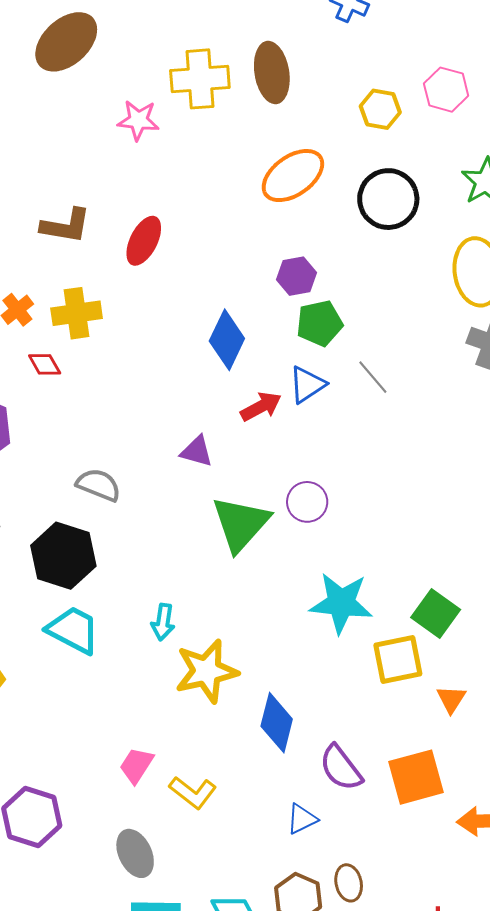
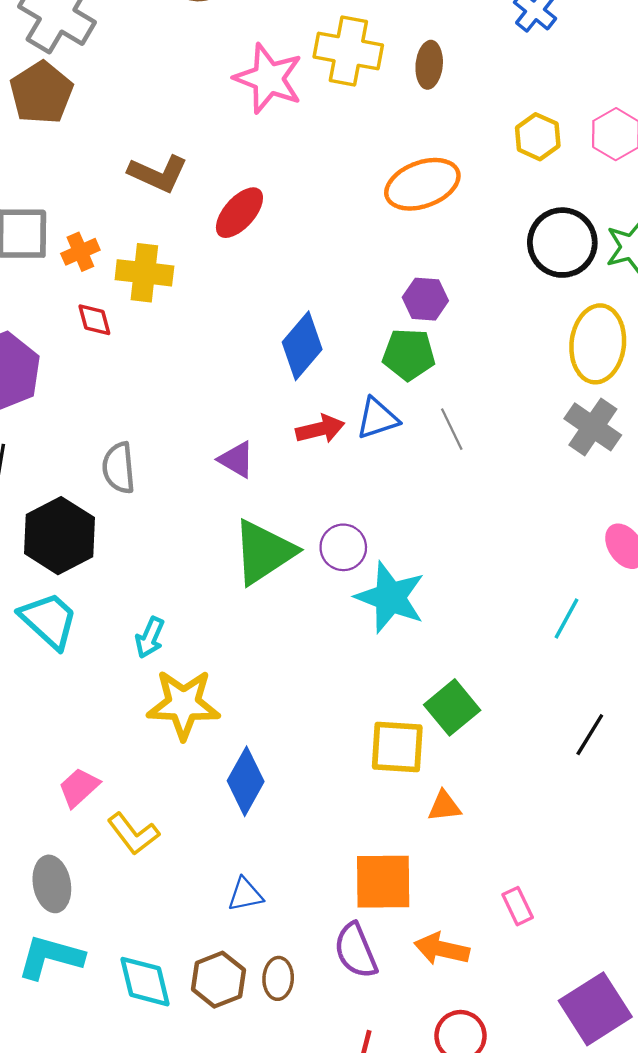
brown ellipse: (272, 73) -> (429, 65), size x0.7
pink star: (138, 120) -> (268, 79), size x1.5
black circle: (388, 199) -> (562, 243), moved
purple hexagon: (296, 276) -> (425, 299), moved
gray semicircle: (99, 485) -> (119, 468), turned -132
cyan star: (341, 603) -> (390, 597), moved
orange triangle: (451, 699) -> (444, 806), turned 36
purple semicircle: (341, 768) -> (356, 951), moved

